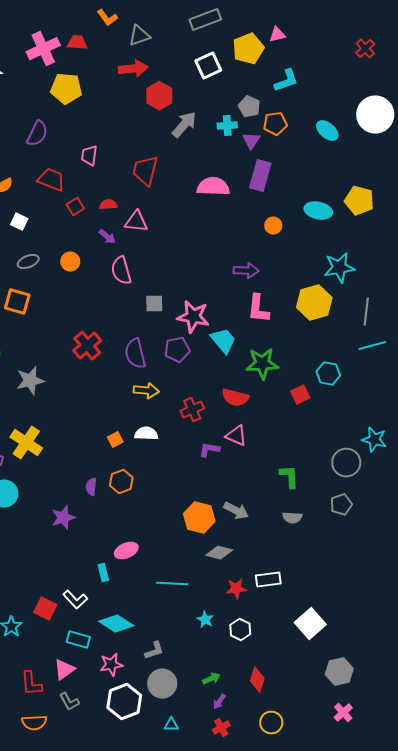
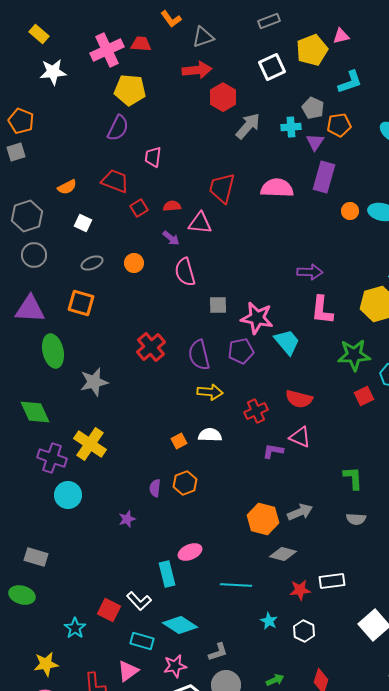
gray rectangle: (205, 20) -> (269, 21), size x0.7
purple semicircle: (37, 134) -> (118, 128), moved
red trapezoid: (145, 171) -> (222, 188), moved
orange circle: (273, 226) -> (350, 211), moved
green star: (262, 364) -> (354, 355), moved
gray arrow: (236, 511) -> (300, 512), turned -50
purple star: (63, 518) -> (127, 519), size x0.7
cyan rectangle: (103, 573) -> (167, 574), size x1.4

